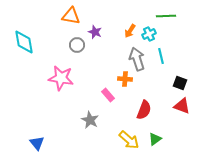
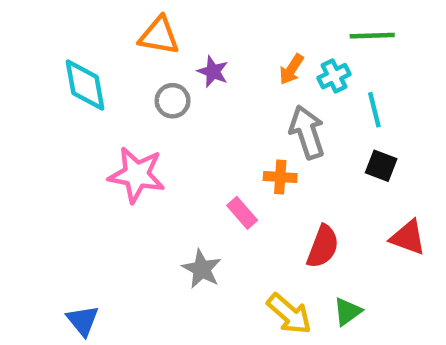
cyan diamond: (24, 42) -> (85, 85), moved
cyan line: (161, 56) -> (374, 110), moved
black square: (180, 83) -> (381, 166), moved

